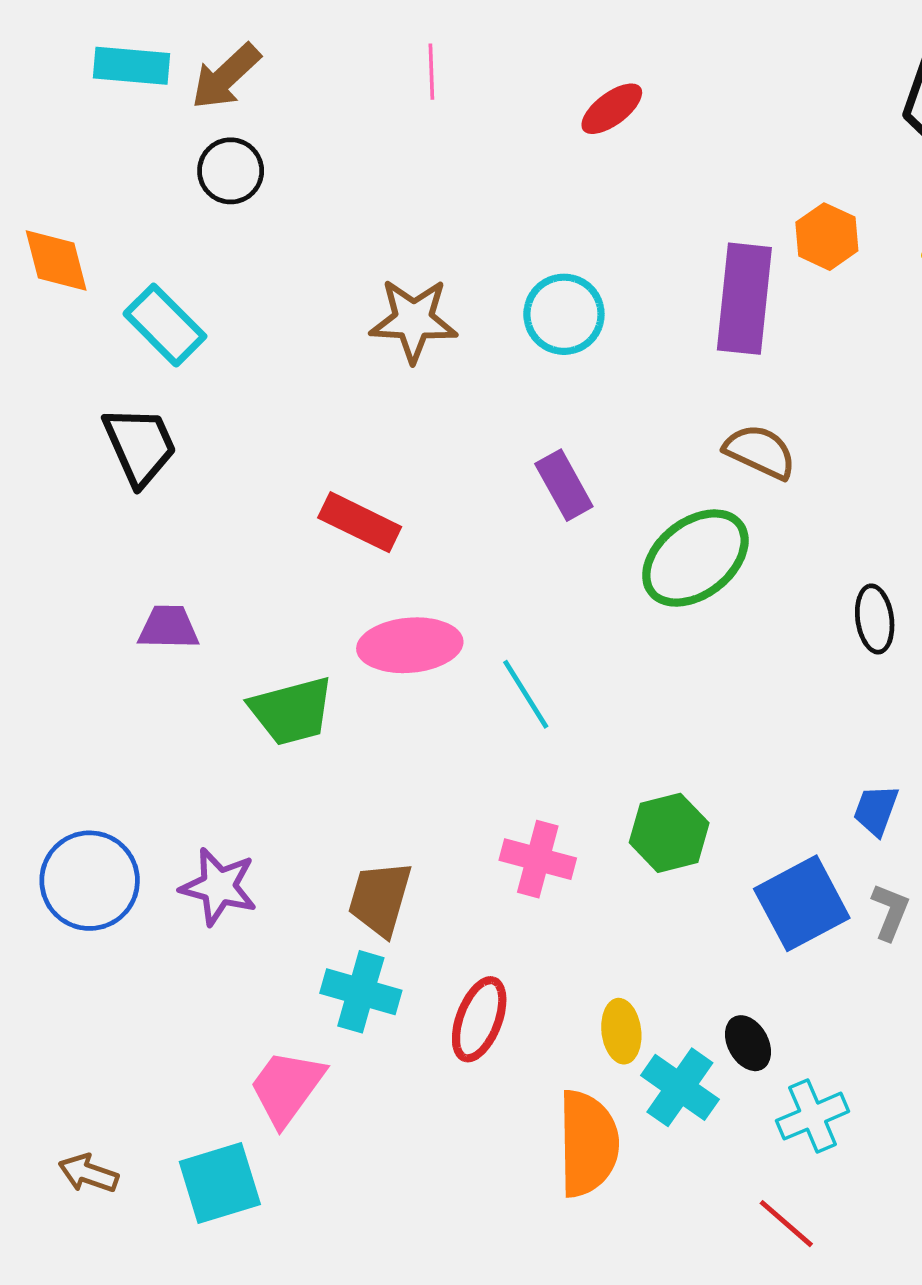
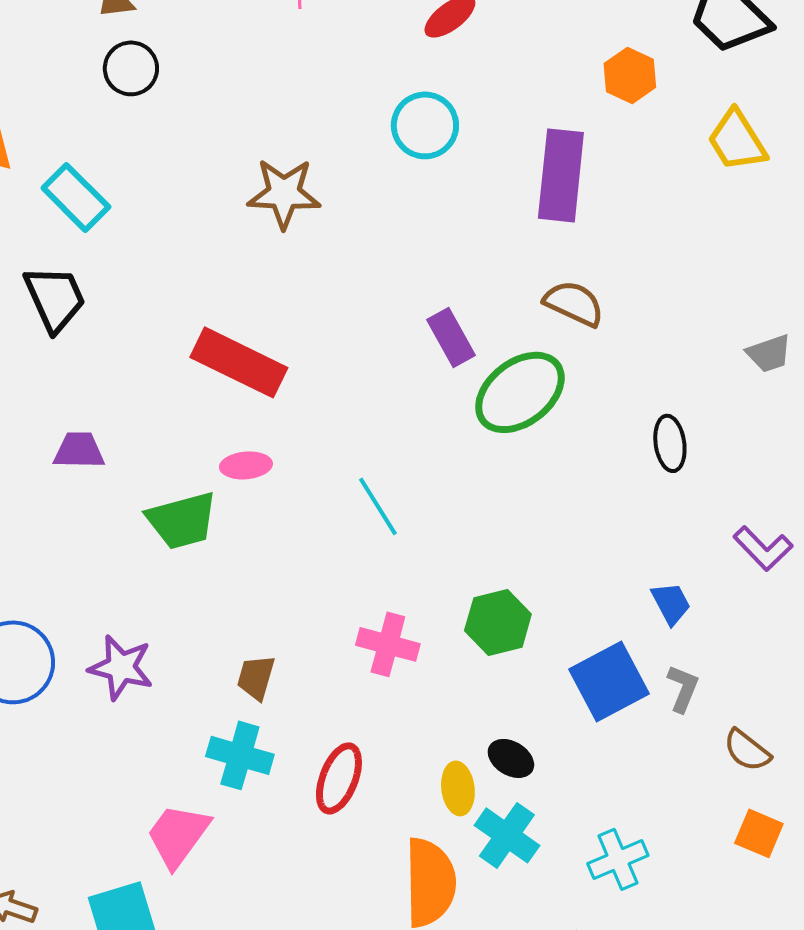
orange hexagon: (827, 237) -> (630, 75), moved
cyan circle: (564, 314) -> (425, 125), moved
purple rectangle: (564, 485) -> (451, 337), moved
red rectangle: (360, 522) -> (239, 362), size x1.4
pink ellipse: (410, 645) -> (246, 465), moved, size x0.6
blue trapezoid: (876, 810) -> (671, 603), turned 132
brown trapezoid: (380, 899) -> (256, 677), size x0.7
black ellipse: (748, 1043) -> (511, 758), moved, turned -30

